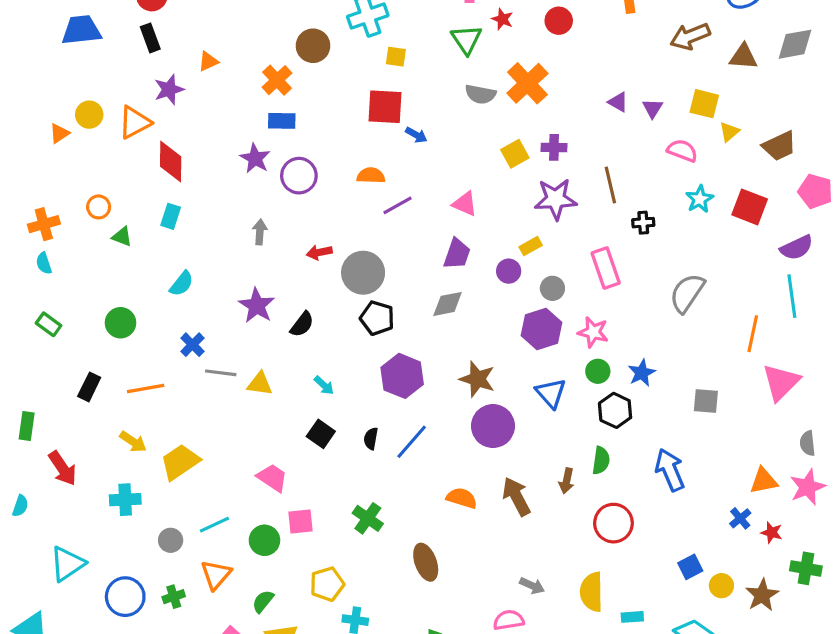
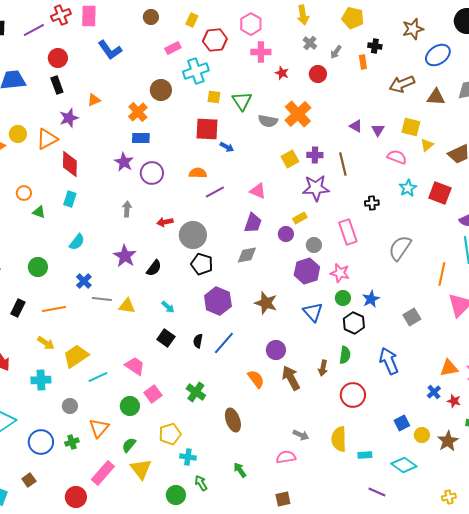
green triangle: (466, 39) -> (242, 101), moved
brown line: (610, 185) -> (343, 164), moved
gray square: (706, 401) -> (412, 317), turned -36
purple circle: (493, 426) -> (276, 350), moved, size x0.7
orange semicircle: (462, 498) -> (256, 379), turned 36
pink square: (300, 521) -> (153, 394), turned -30
cyan line: (214, 525) -> (98, 377), moved

